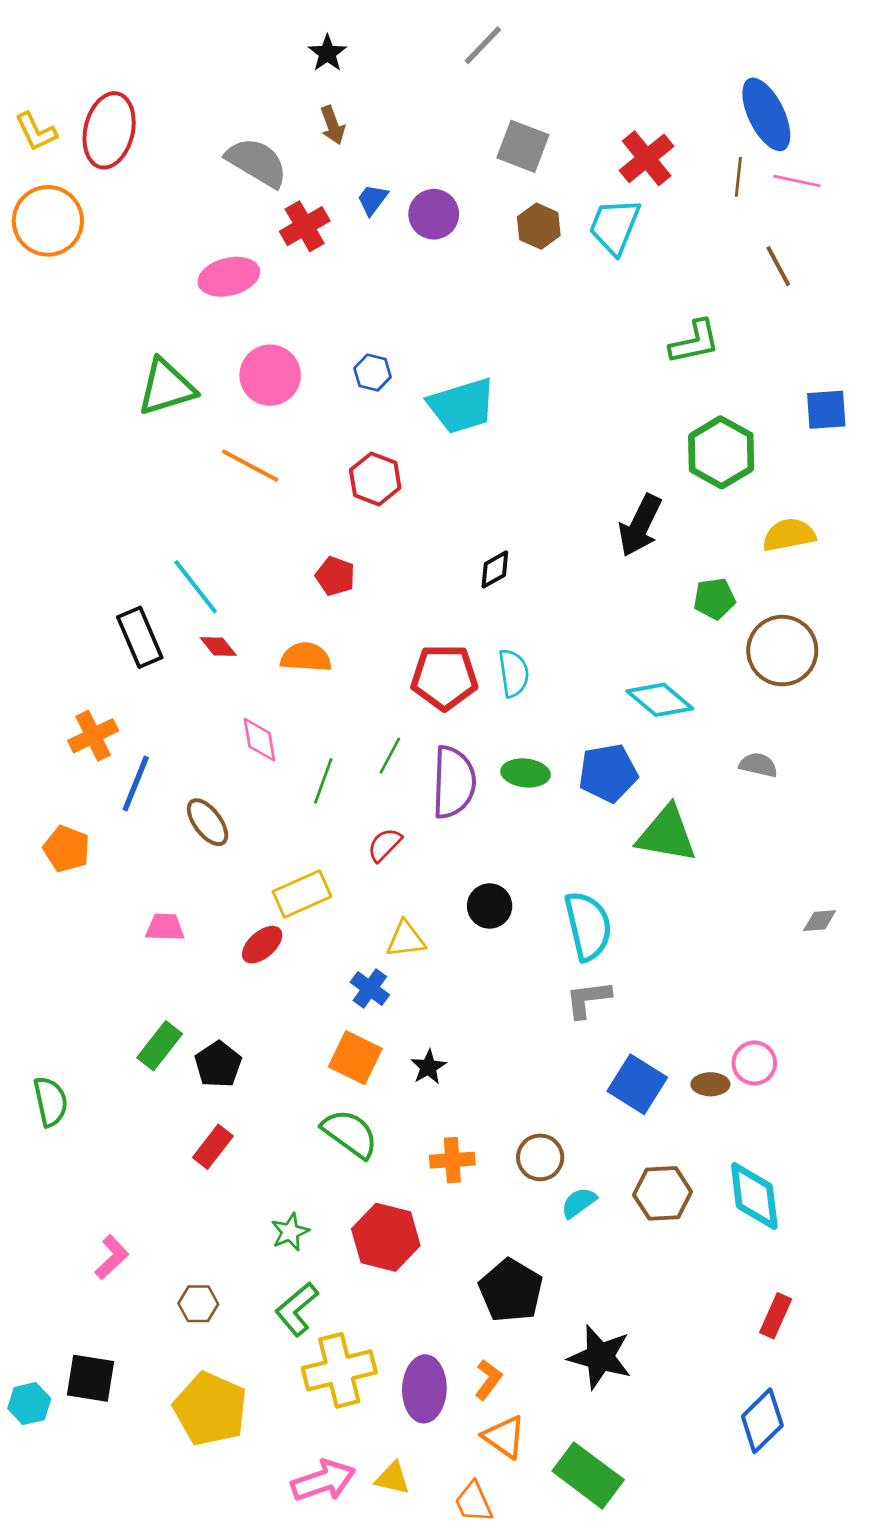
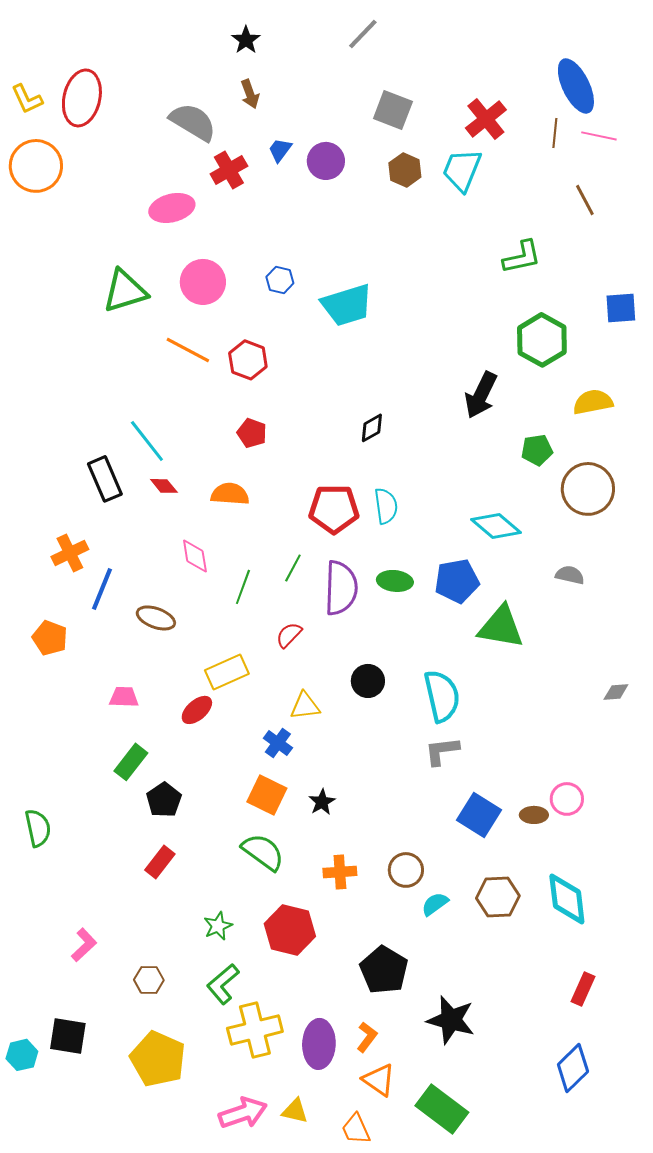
red hexagon: (375, 479) -> (248, 360), moved
brown ellipse: (208, 822) -> (156, 618), turned -33
green rectangle: (160, 1046) -> (131, 762), moved

